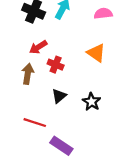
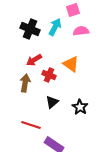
pink semicircle: (103, 13) -> (81, 31), moved
orange triangle: (96, 53) -> (71, 64), moved

